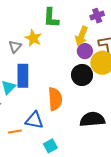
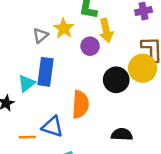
yellow arrow: (81, 36) -> (106, 31), moved, turned -42
purple circle: (85, 51) -> (90, 46), moved
black semicircle: (92, 119) -> (122, 134), size x0.7

